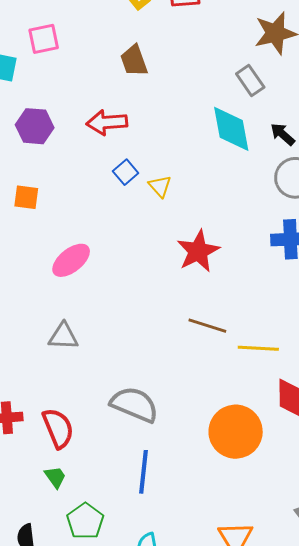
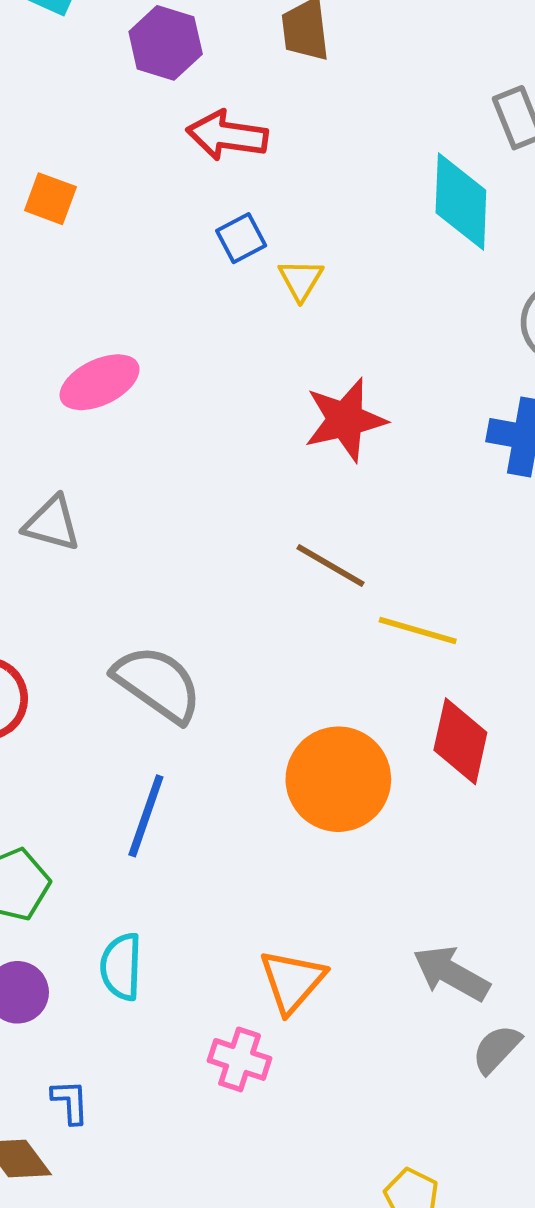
purple hexagon: (35, 126) -> (166, 43), moved
orange square: (26, 197) -> (50, 199), moved

